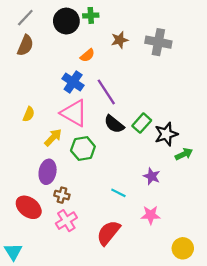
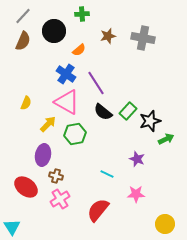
black circle: (66, 21) -> (54, 31), moved

